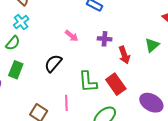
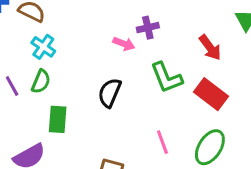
purple cross: (105, 39) -> (148, 28), moved
green L-shape: (88, 82) -> (166, 78), moved
pink line: (66, 103) -> (162, 142), moved

